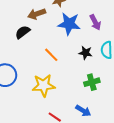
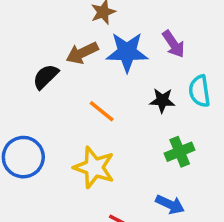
brown arrow: (37, 14) -> (82, 53), moved
yellow star: (44, 85) -> (94, 167), turned 30

